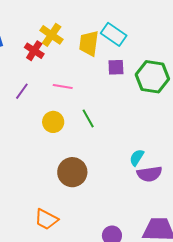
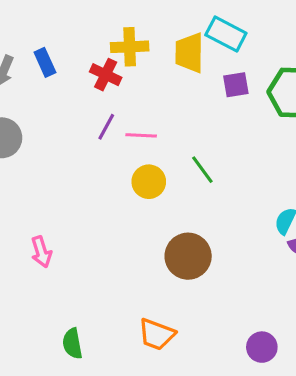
yellow cross: (52, 35) -> (130, 47), turned -30
pink line: (63, 86) -> (141, 135), moved
purple line: (22, 91) -> (106, 127), moved

